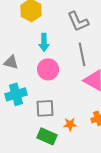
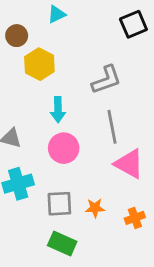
gray L-shape: (78, 21) -> (106, 80), turned -85
orange star: (70, 124) -> (95, 208), moved

